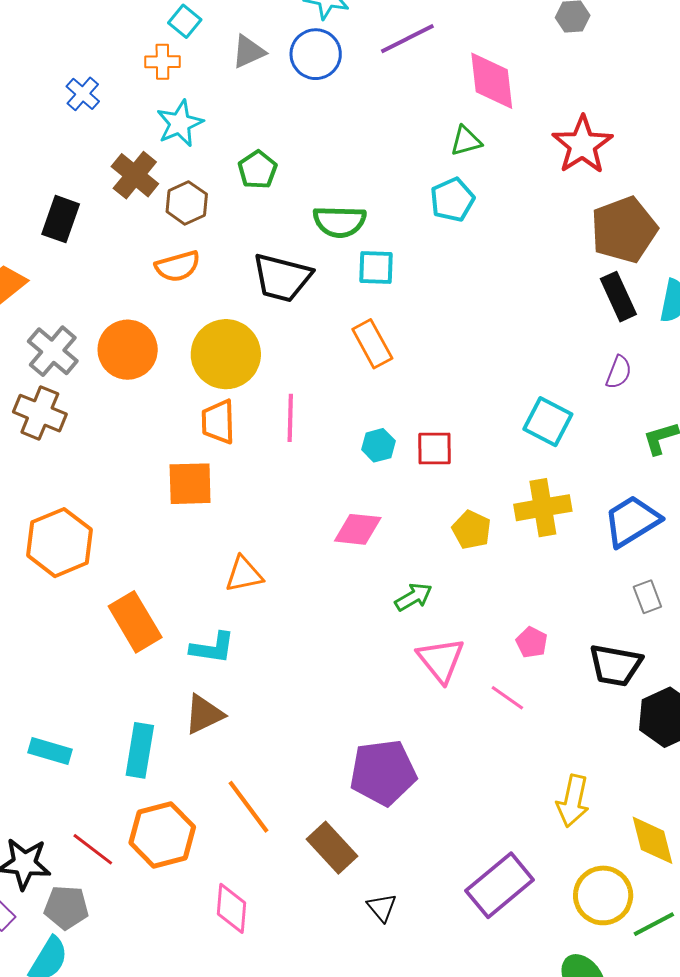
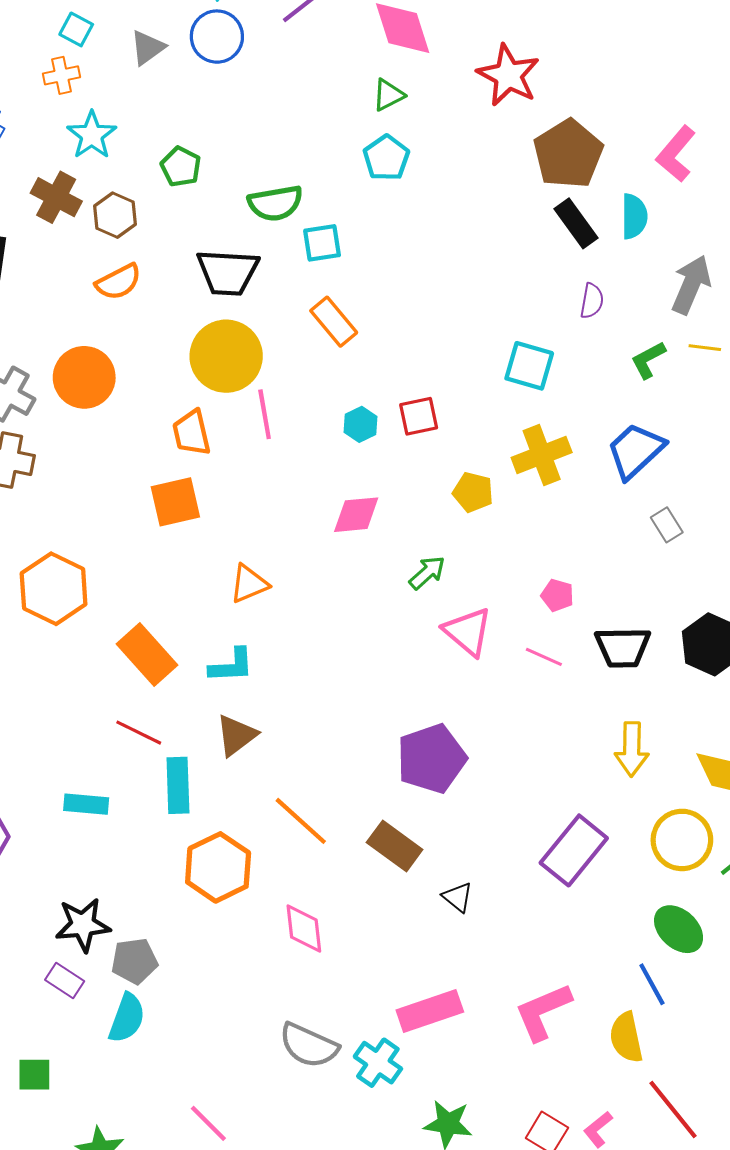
yellow circle: (226, 354) -> (226, 356), moved
black trapezoid: (615, 665) -> (623, 647), moved
red line: (93, 849) -> (139, 733), moved

